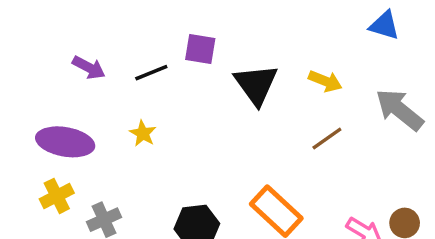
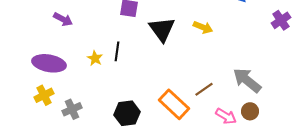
black line: (151, 73) -> (117, 51), moved, turned -60
gray arrow: (400, 110) -> (247, 80), moved
brown line: (327, 138) -> (204, 89), moved

